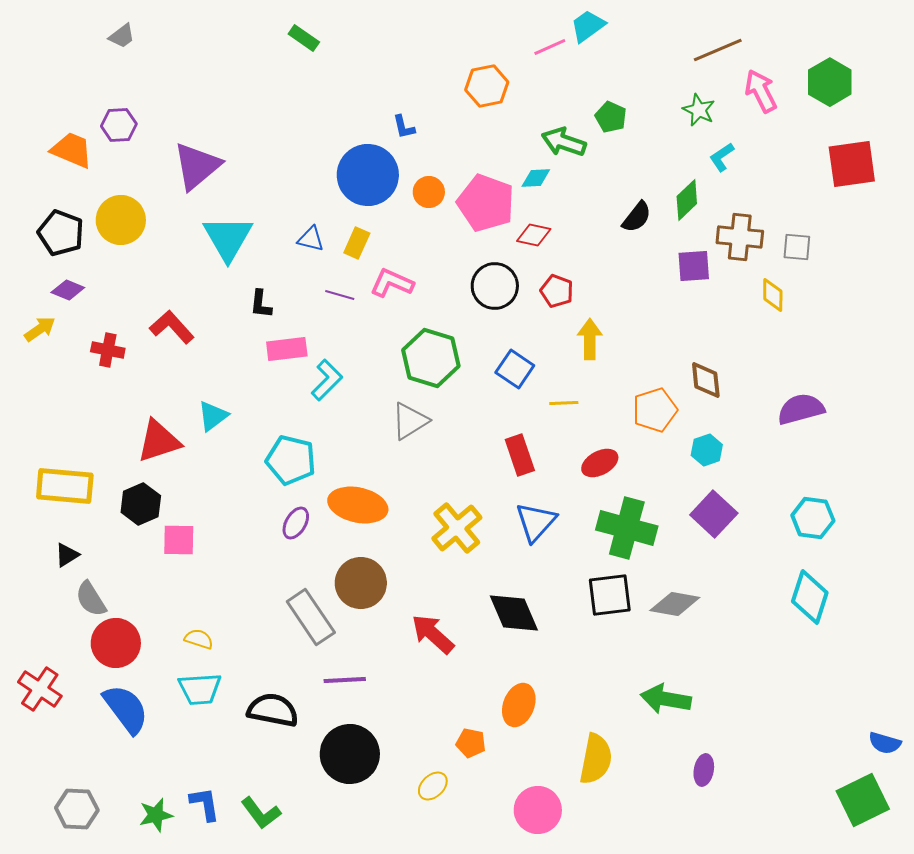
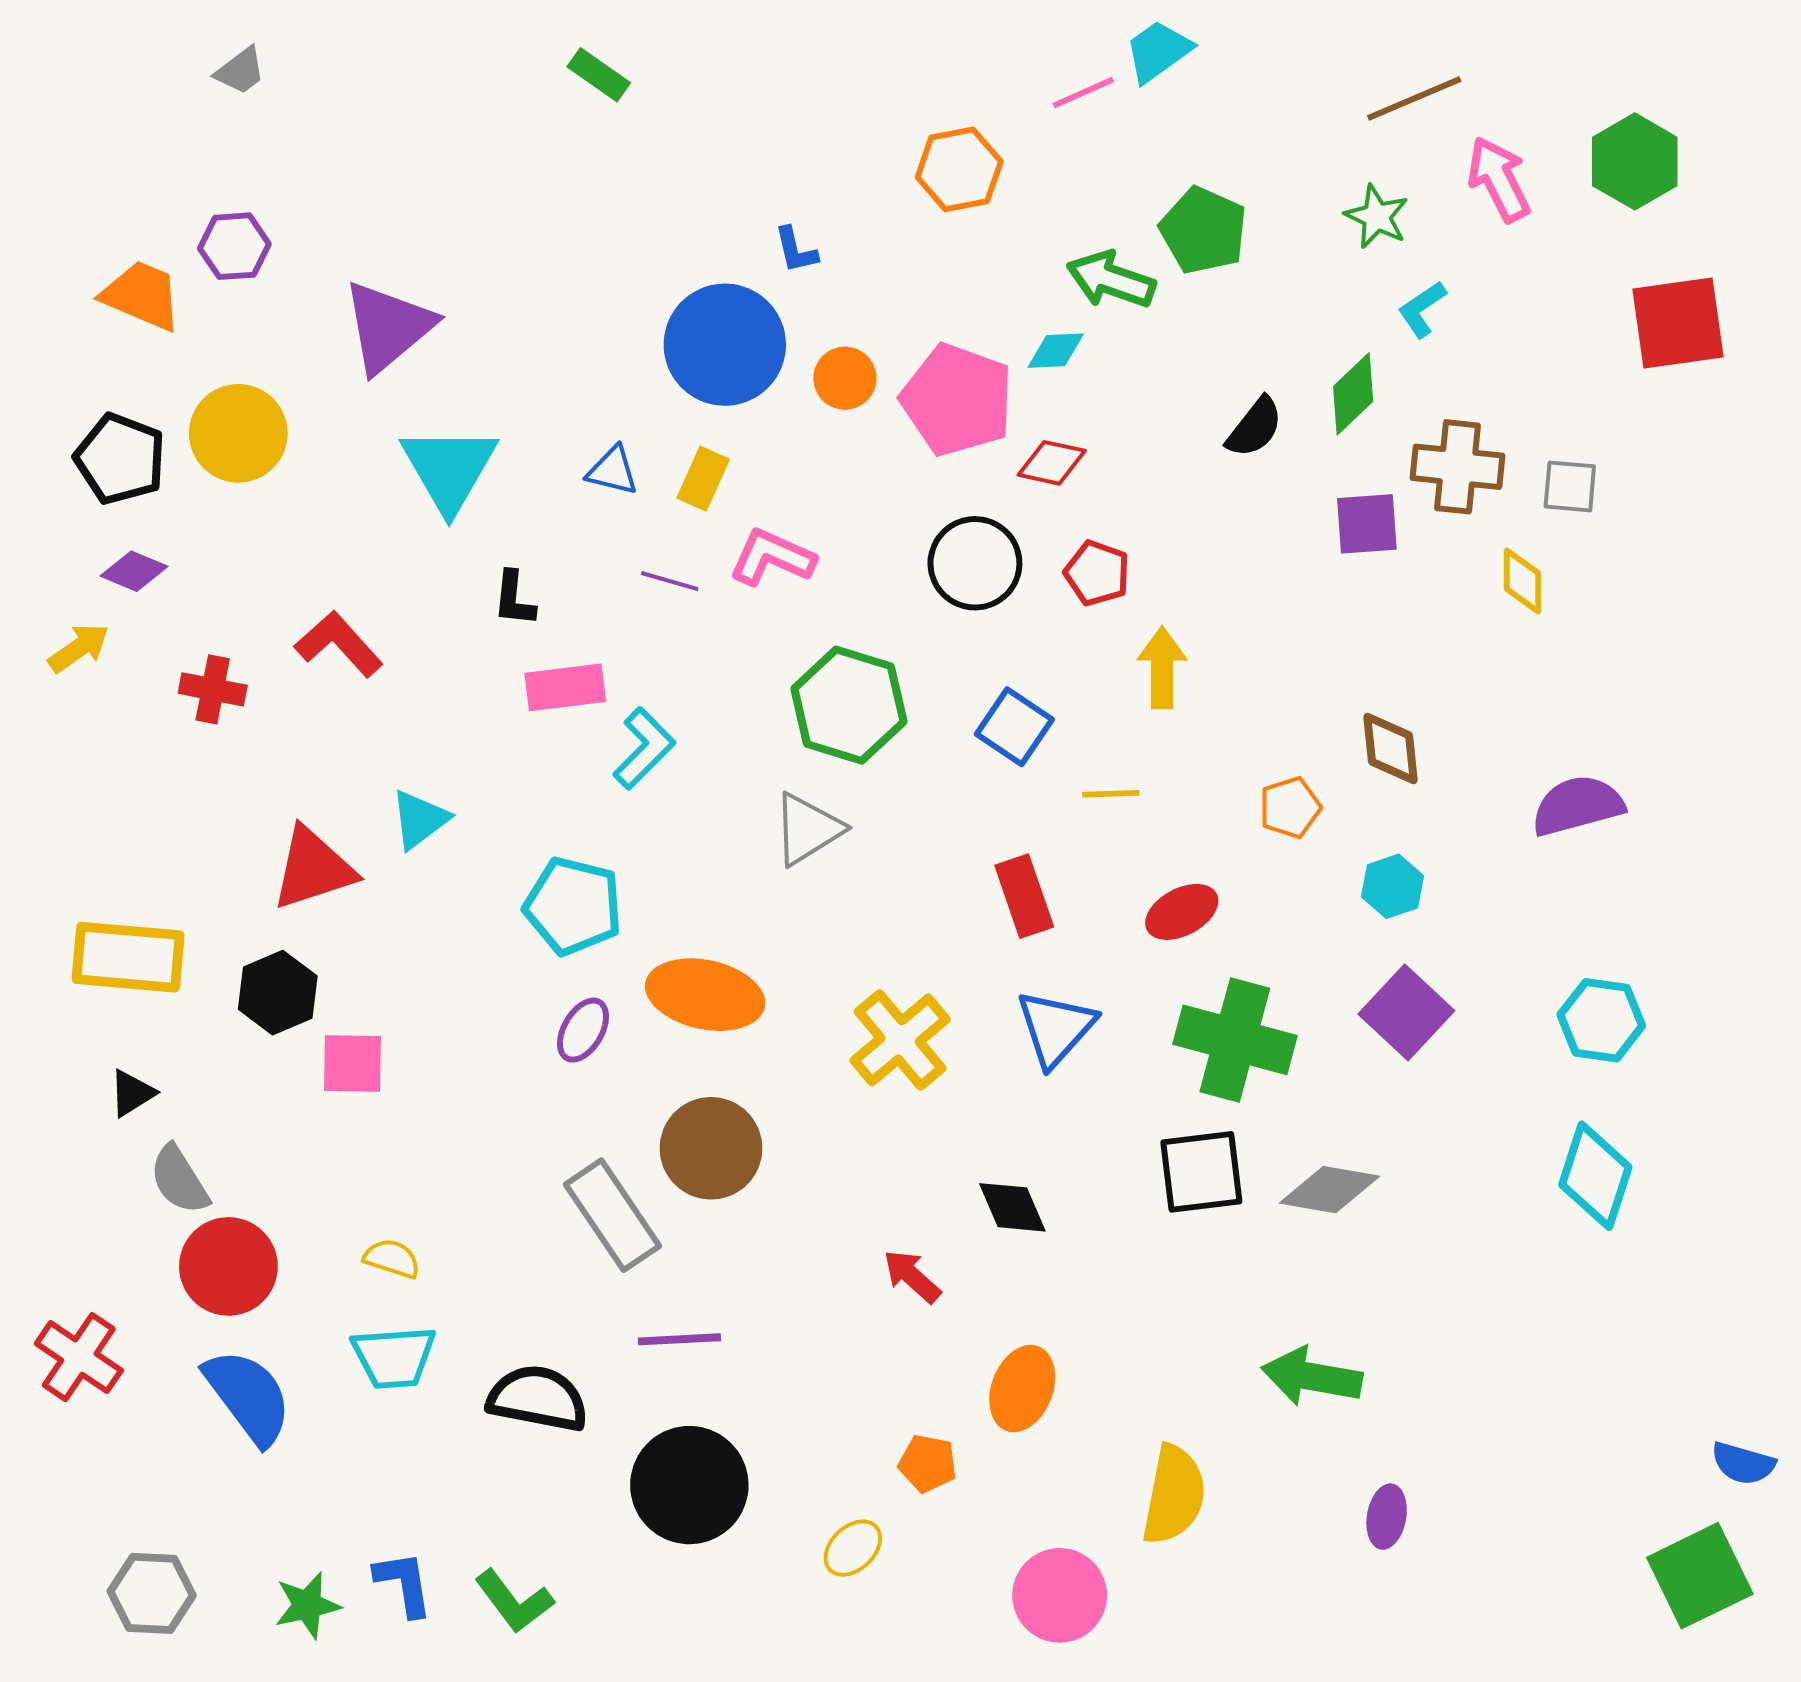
green pentagon: (611, 117) -> (1203, 230), size x1.4
orange pentagon: (655, 410) -> (1290, 808), size x0.7
black diamond: (514, 613) -> (1012, 1207), size x0.7
red arrow: (433, 634) -> (912, 1276), moved, size x0.7

